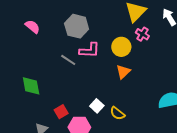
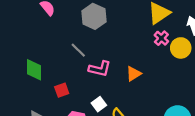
yellow circle: (121, 47) -> (181, 48), moved
pink L-shape: (89, 50) -> (100, 69), moved
red square: (61, 112) -> (62, 90), moved

